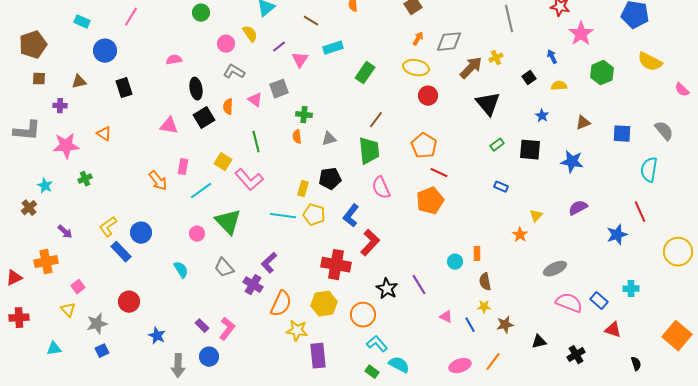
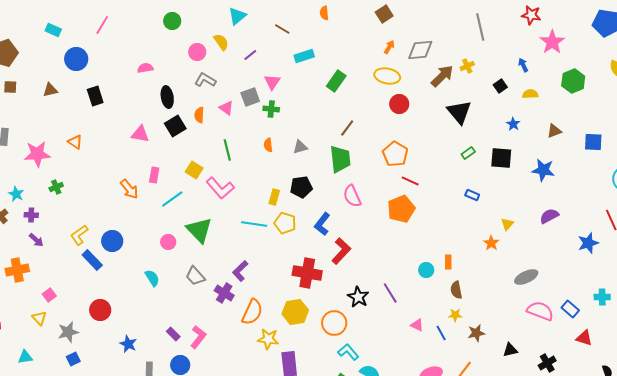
pink triangle: (300, 60) -> (272, 82), moved
purple cross: (60, 106) -> (31, 215), moved
green cross: (304, 115) -> (271, 109), moved

